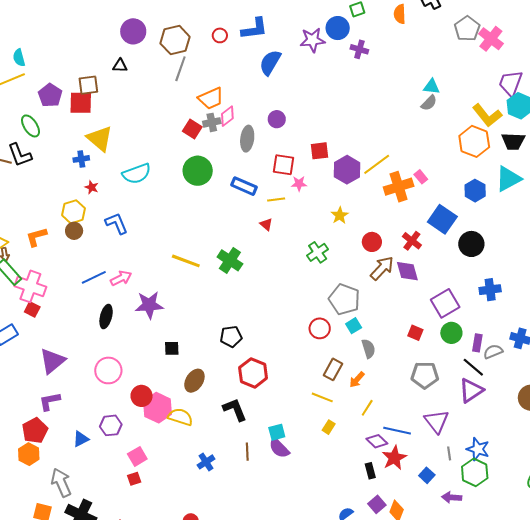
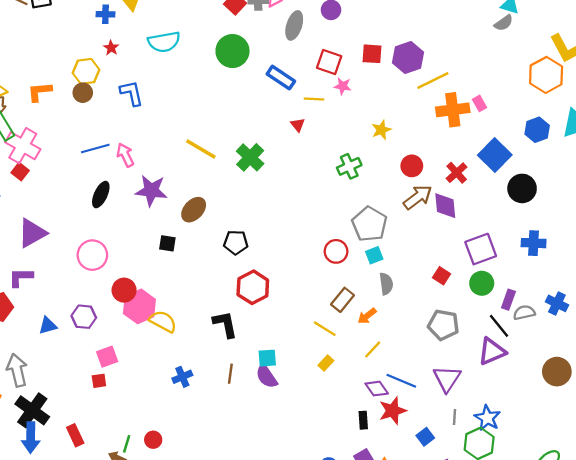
purple hexagon: (347, 170) -> (408, 58), moved
pink arrow: (121, 278) -> (125, 155), turned -100
brown ellipse: (194, 381) -> (194, 210), moved

